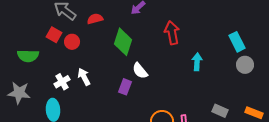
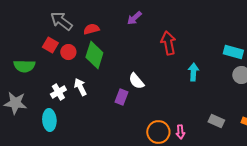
green diamond: (123, 42) -> (94, 55), moved
cyan rectangle: (237, 42) -> (233, 52), turned -48

